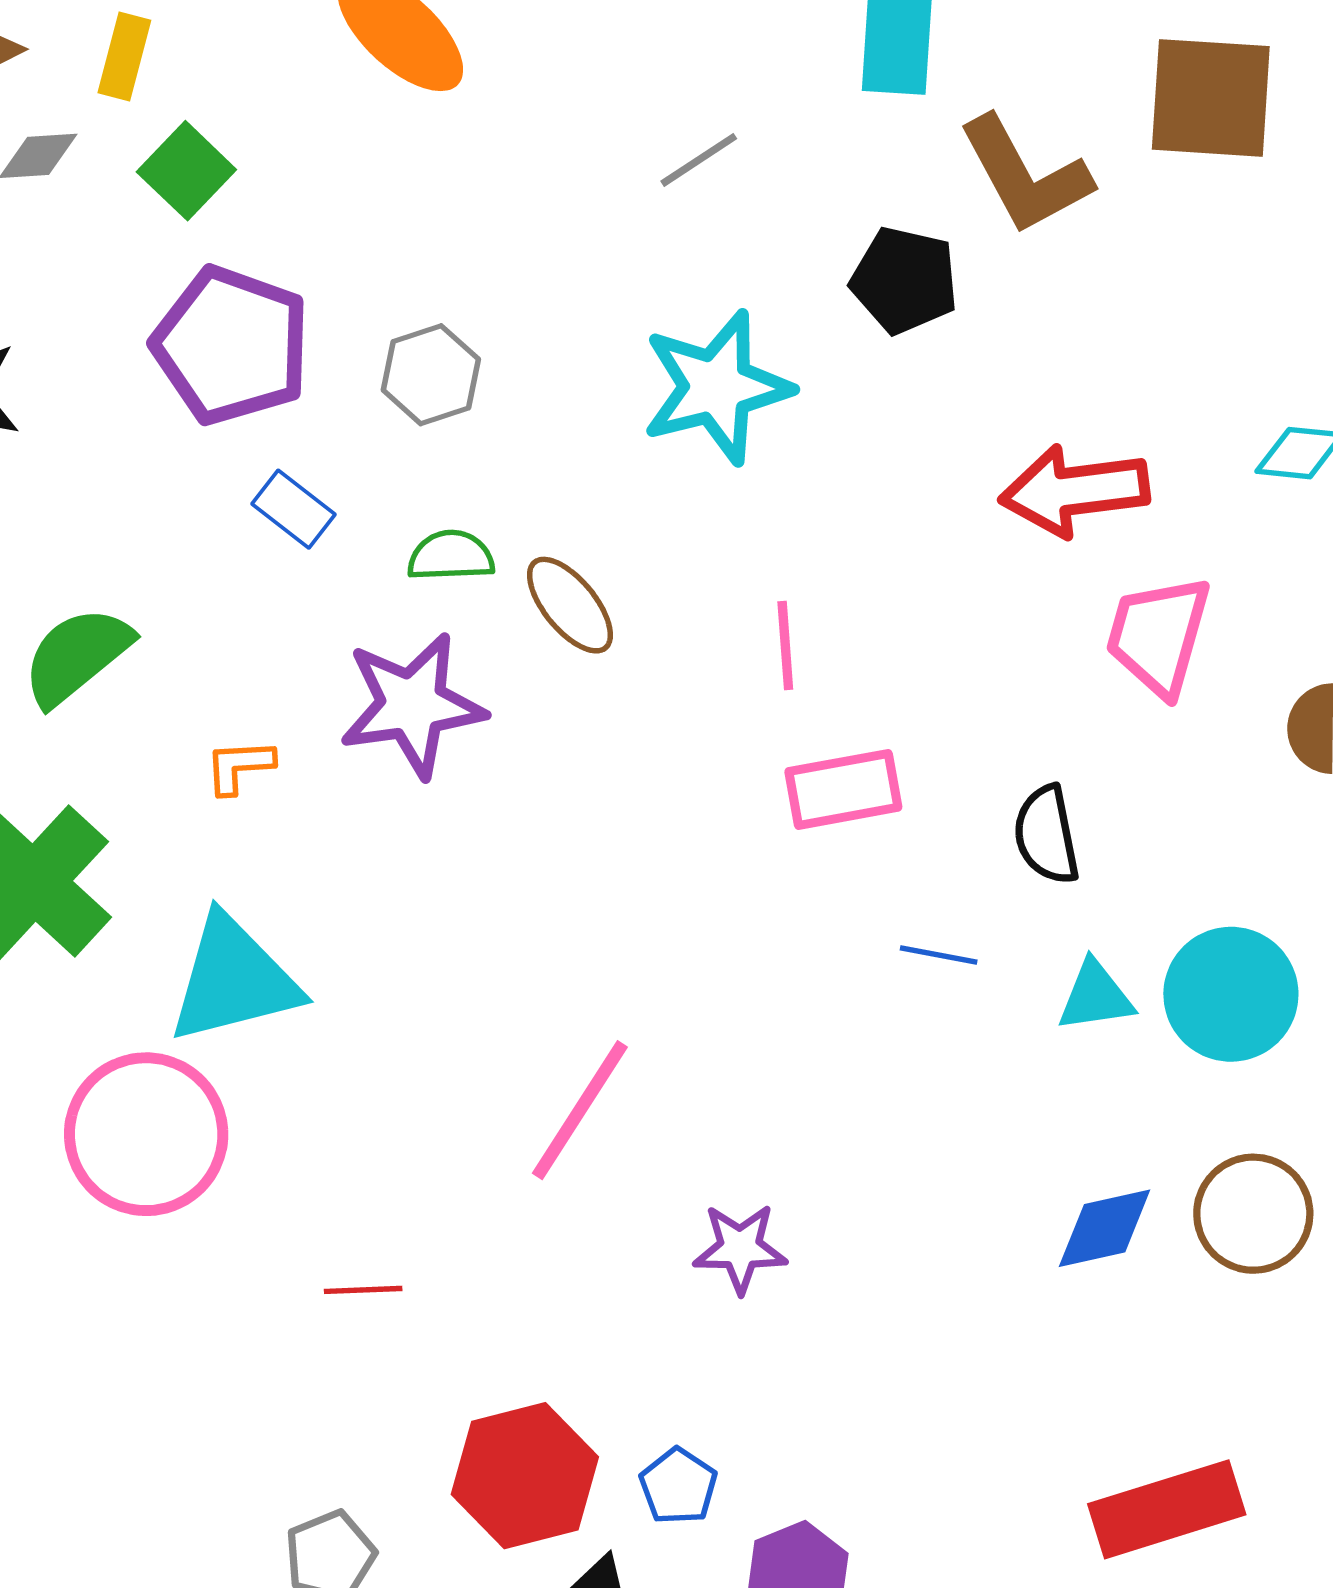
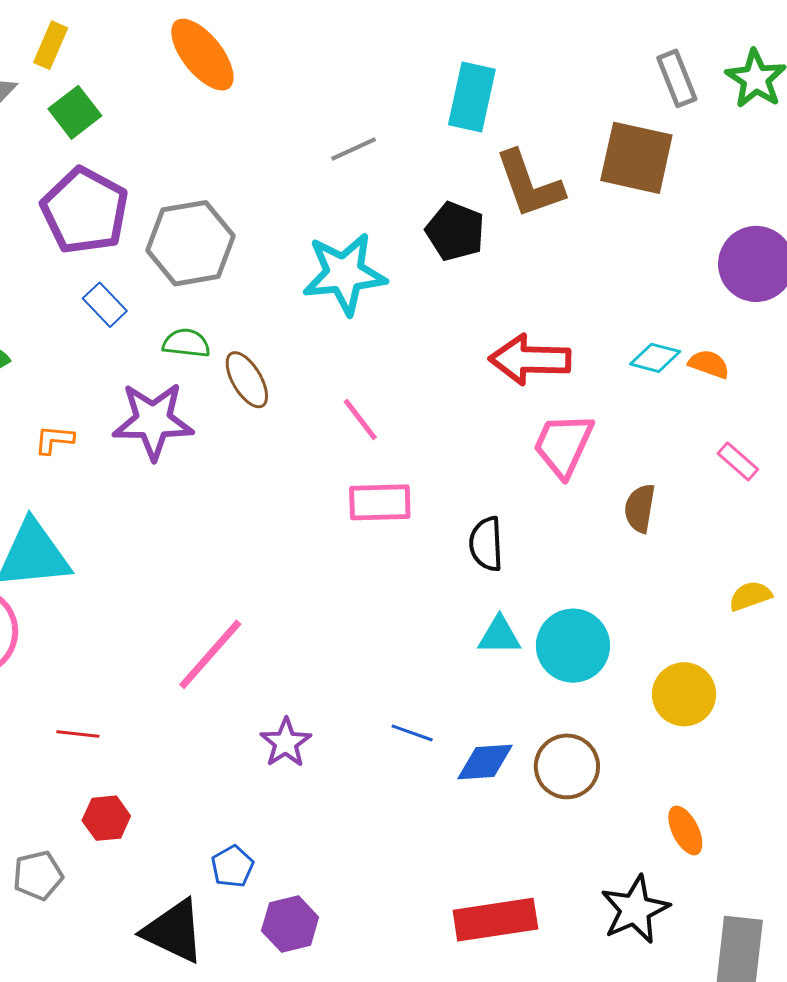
gray hexagon: (431, 375) -> (190, 243), size x1.6
pink line: (785, 646) -> (360, 419), turned -42
blue line: (939, 955) -> (412, 733), moved
purple star: (740, 1248) -> (286, 743), turned 30
red hexagon: (525, 1476) -> (106, 818), moved, size x0.6

